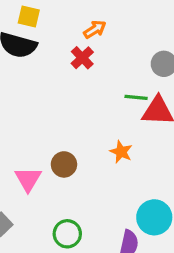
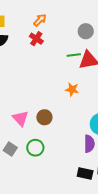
brown circle: (64, 164) -> (44, 117), moved
green circle: (67, 234) -> (35, 148), moved

